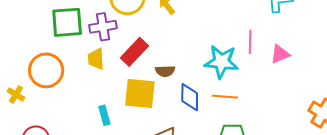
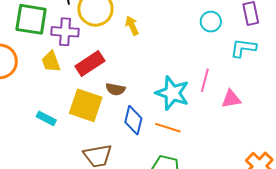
yellow trapezoid: (96, 59) -> (51, 62), turned -30
cyan rectangle: (104, 115) -> (46, 118), turned -60

